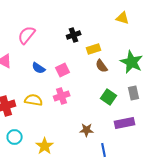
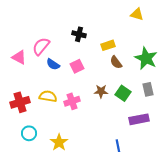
pink semicircle: (27, 35) -> (41, 46), moved
black cross: (74, 35) -> (79, 34), moved, turned 32
pink cross: (62, 96) -> (72, 101), moved
brown star: (87, 130) -> (101, 91), moved

